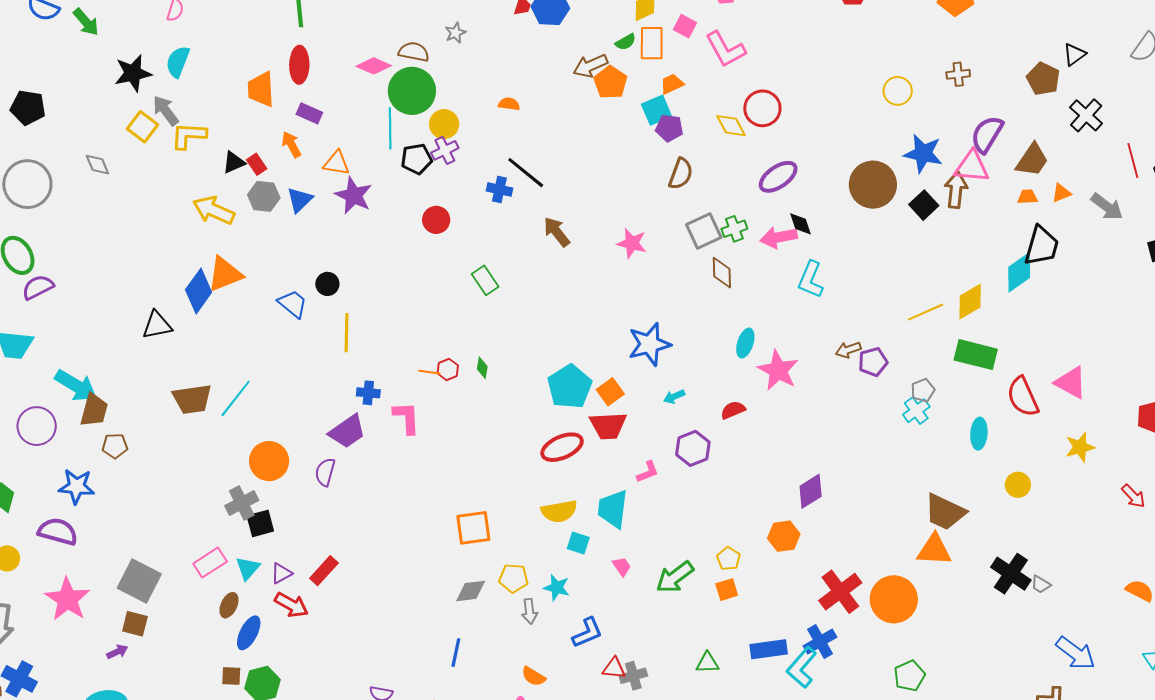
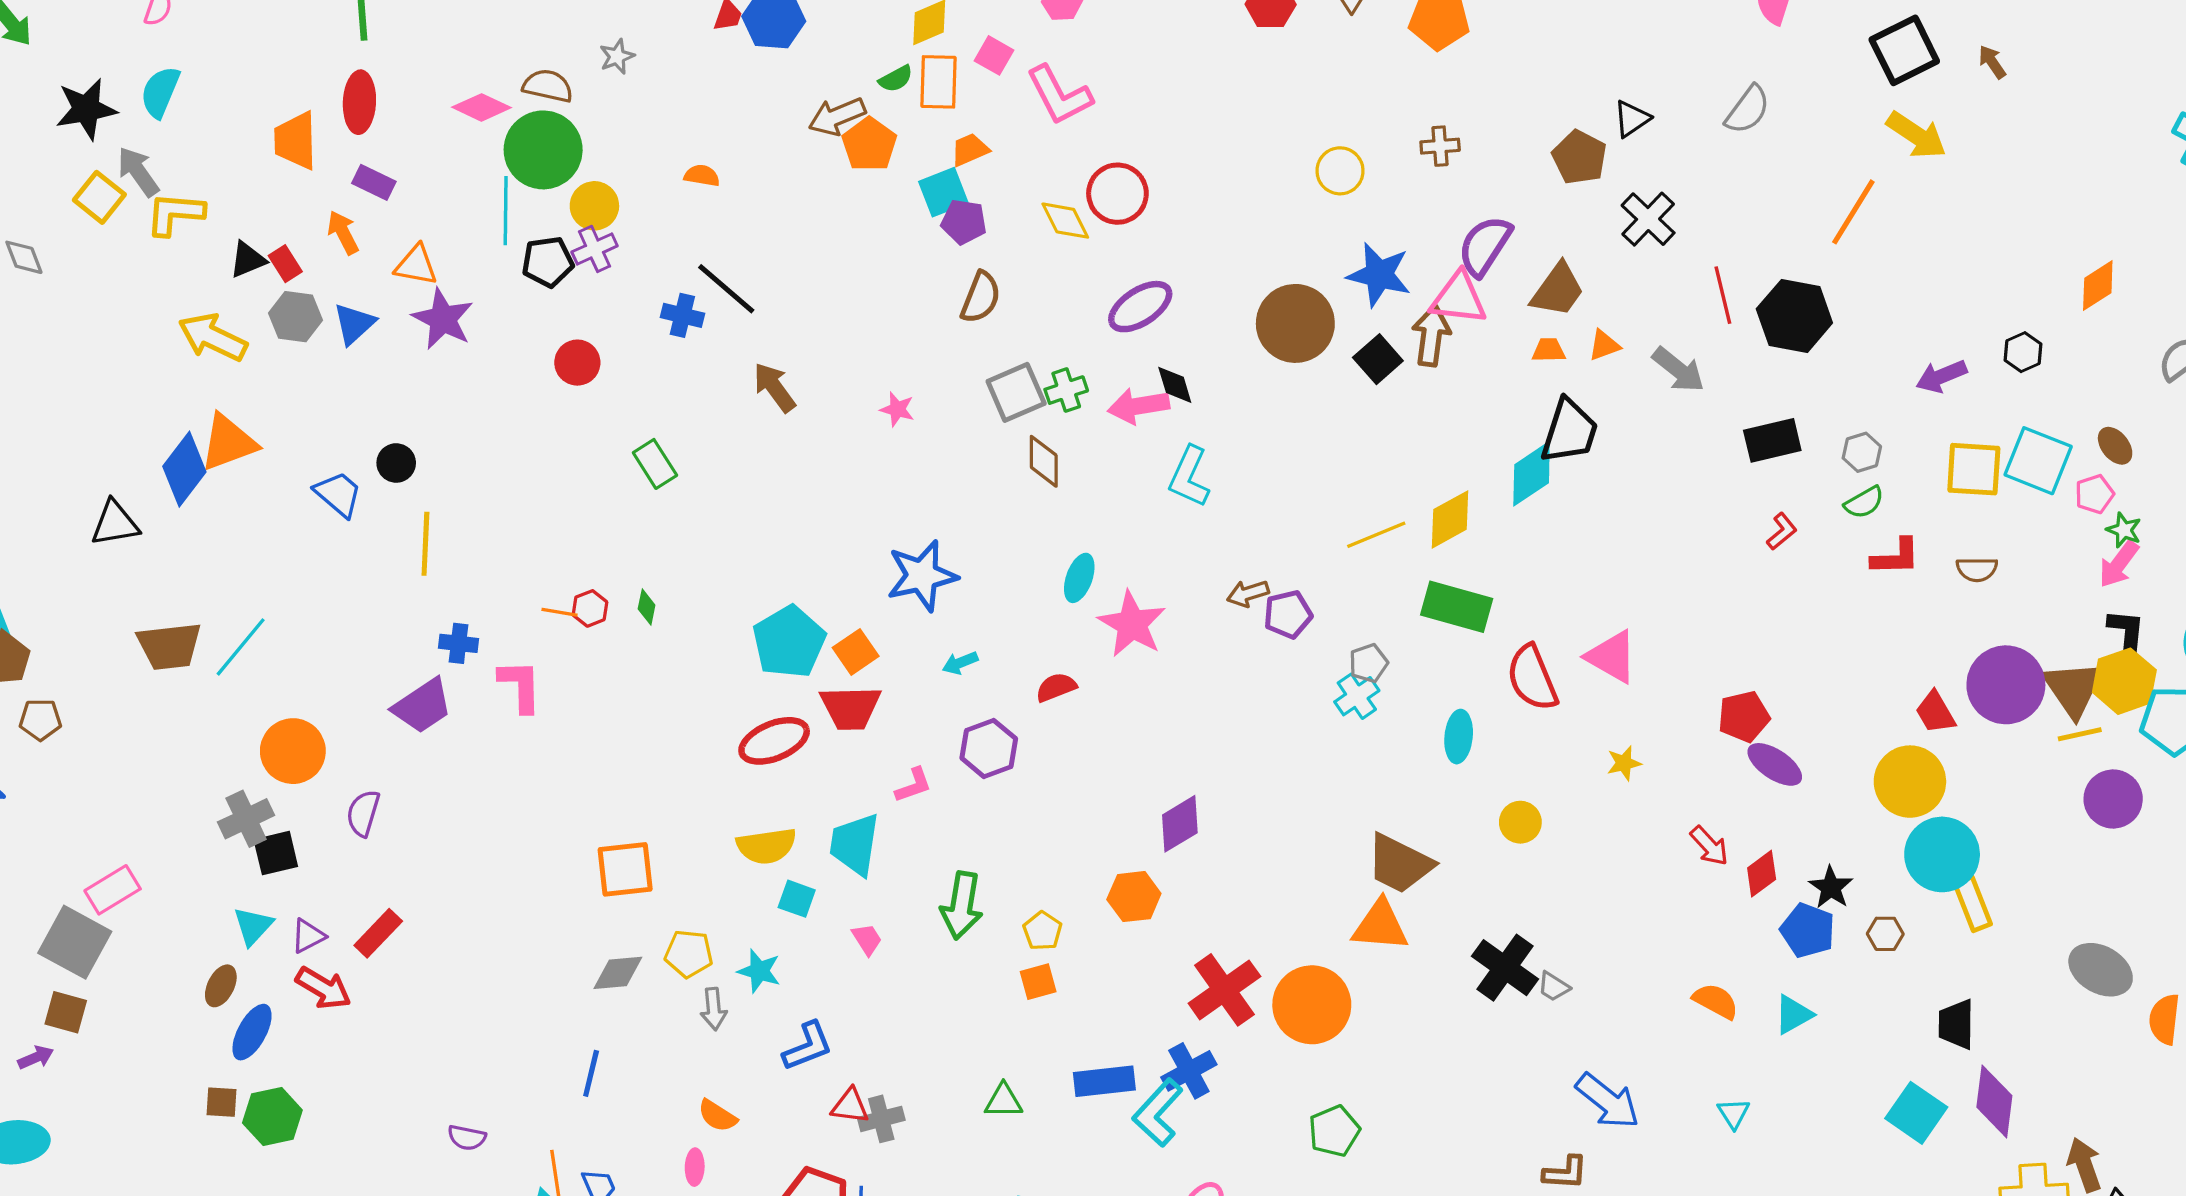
pink star: (632, 243) -> (897, 409), size x0.7
yellow star: (1080, 447) -> (1624, 763), size x0.7
purple semicircle: (325, 472) -> (363, 813), moved
pink rectangle: (210, 563) -> (113, 890), moved
green arrow: (675, 577) -> (962, 905), moved, turned -45

